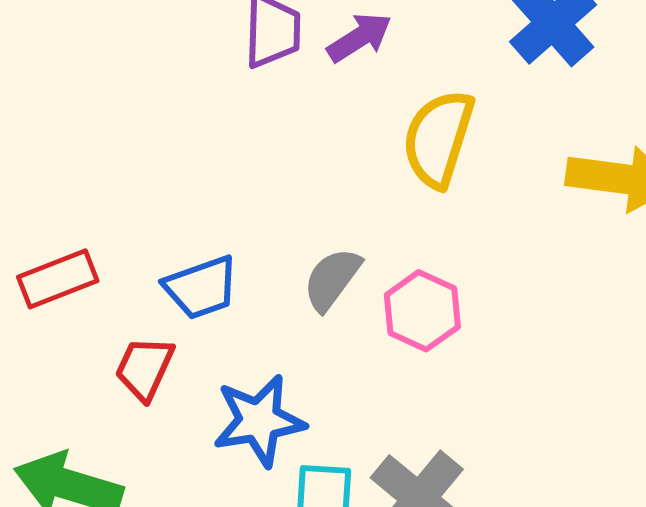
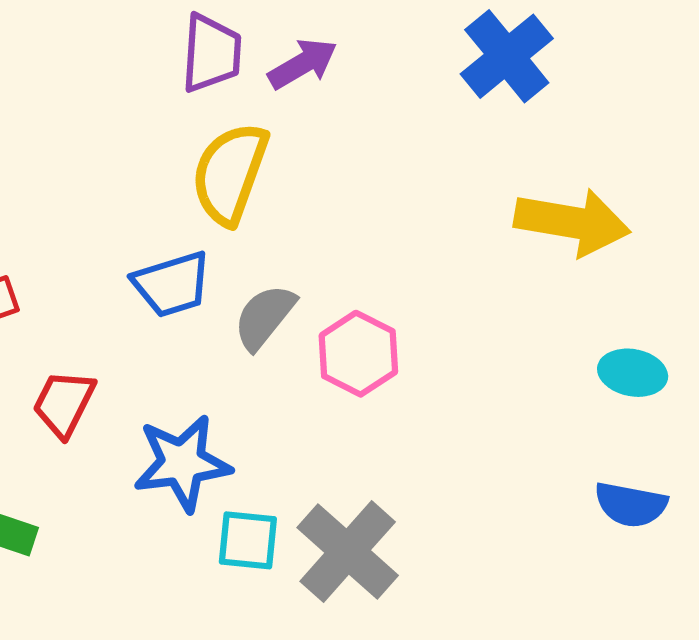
yellow semicircle: (438, 139) -> (230, 173), moved
blue trapezoid: (201, 287) -> (172, 284), moved

